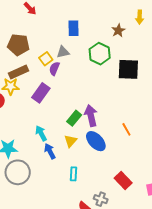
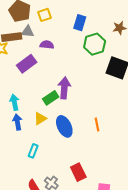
blue rectangle: (74, 28) -> (80, 23), moved
gray triangle: (63, 52) -> (28, 32), moved
yellow square: (46, 59) -> (44, 15), moved
purple semicircle: (54, 69) -> (47, 45), turned 56
purple arrow: (91, 116) -> (64, 88), moved

